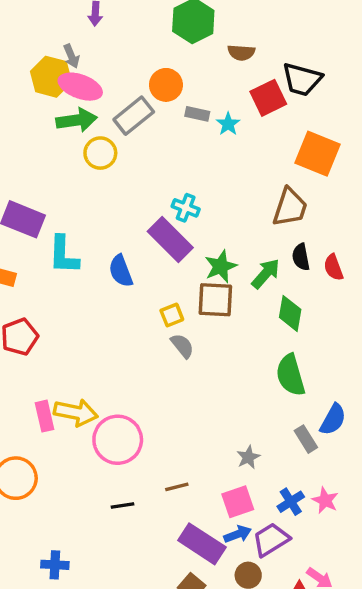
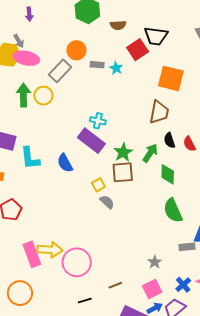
green arrow: (77, 120) -> (23, 95), moved, turned -75
pink rectangle: (45, 416) -> (32, 254), size x1.4
gray rectangle: (306, 439) -> (187, 247), turned -56

